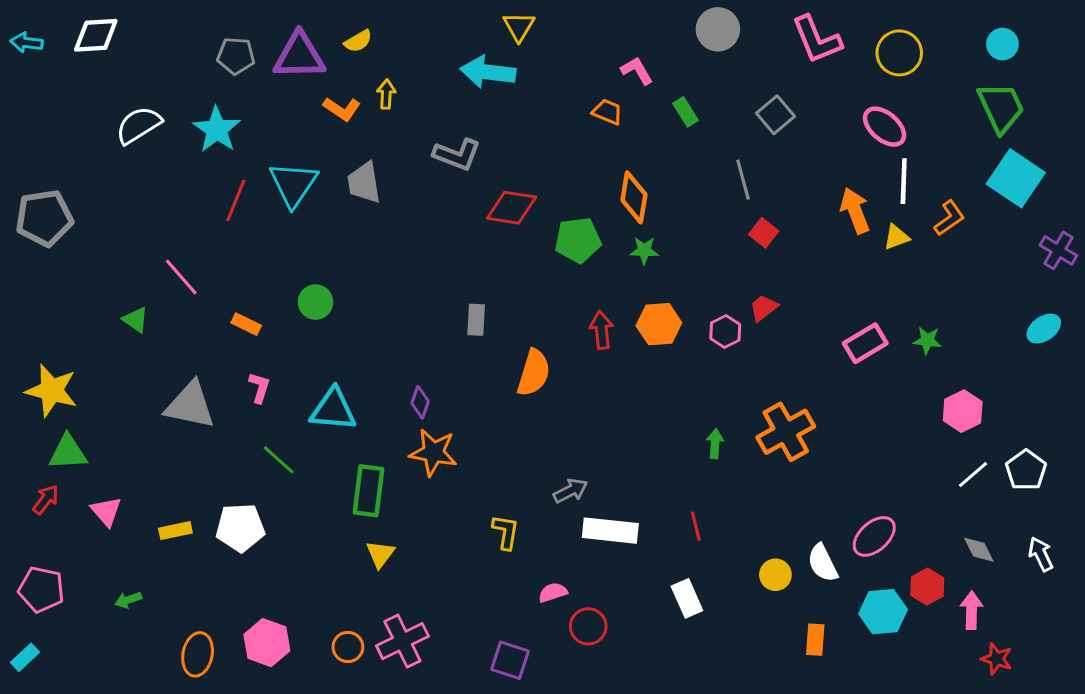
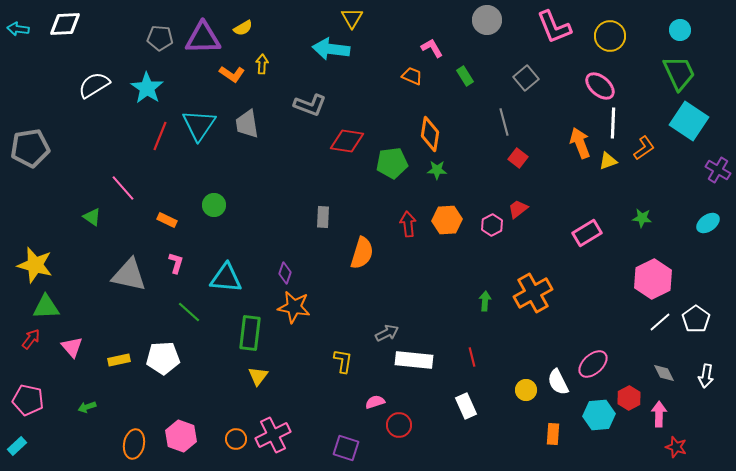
green star: (927, 340) -> (642, 218), moved
pink hexagon: (963, 411) -> (653, 279), size x1.4
white arrow: (1041, 554) -> (706, 376), turned -145

